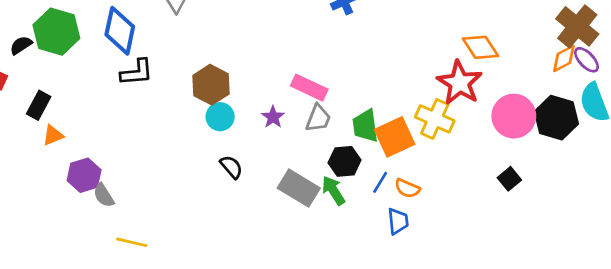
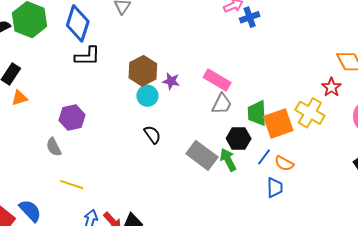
red star: (460, 83) -> (331, 87), size x0.6
purple star: (273, 117) -> (171, 81), moved, turned -30
purple hexagon: (84, 175) -> (72, 118), moved

